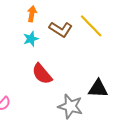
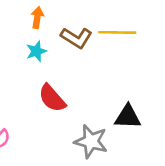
yellow line: (91, 26) -> (117, 32), turned -44

